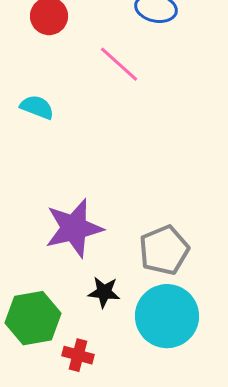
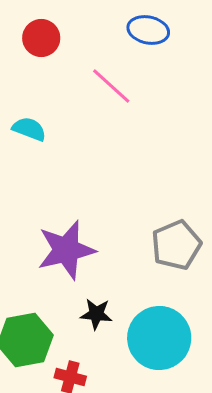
gray pentagon: (164, 250) -> (176, 245), moved

